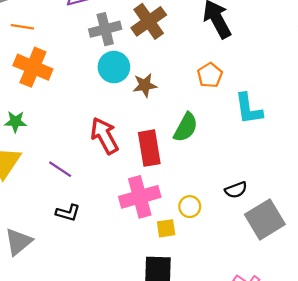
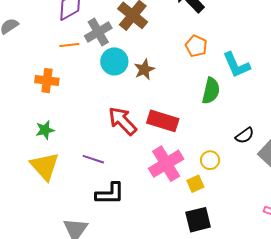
orange line: (22, 27) -> (69, 45), moved
orange cross: (33, 67) -> (47, 81), size x0.7
green semicircle: (186, 127) -> (211, 91), moved
red rectangle: (149, 148) -> (163, 121), turned -48
black L-shape: (68, 213) -> (110, 194), size x1.4

